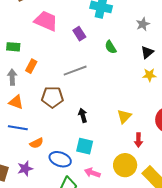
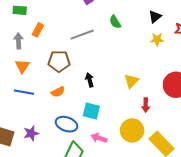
green semicircle: (111, 47) -> (115, 22), moved
orange triangle: (16, 102) -> (22, 66), turned 42
orange semicircle: (37, 143) -> (58, 92), moved

